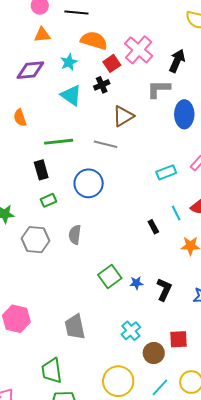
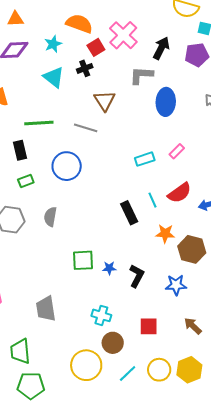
orange triangle: (42, 35) -> (15, 19), moved
brown triangle: (123, 116) -> (105, 101), turned -35
black rectangle: (153, 227) -> (129, 213), size x1.6
green square: (110, 277) -> (83, 260), turned 30
cyan cross: (131, 331) -> (101, 315), turned -36
brown circle: (154, 353) -> (113, 343), moved

